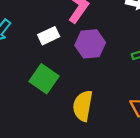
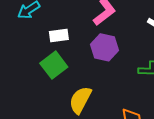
white rectangle: (49, 36) -> (59, 35), moved

